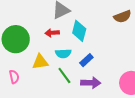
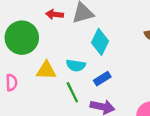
red arrow: (52, 33) -> (55, 14), moved

